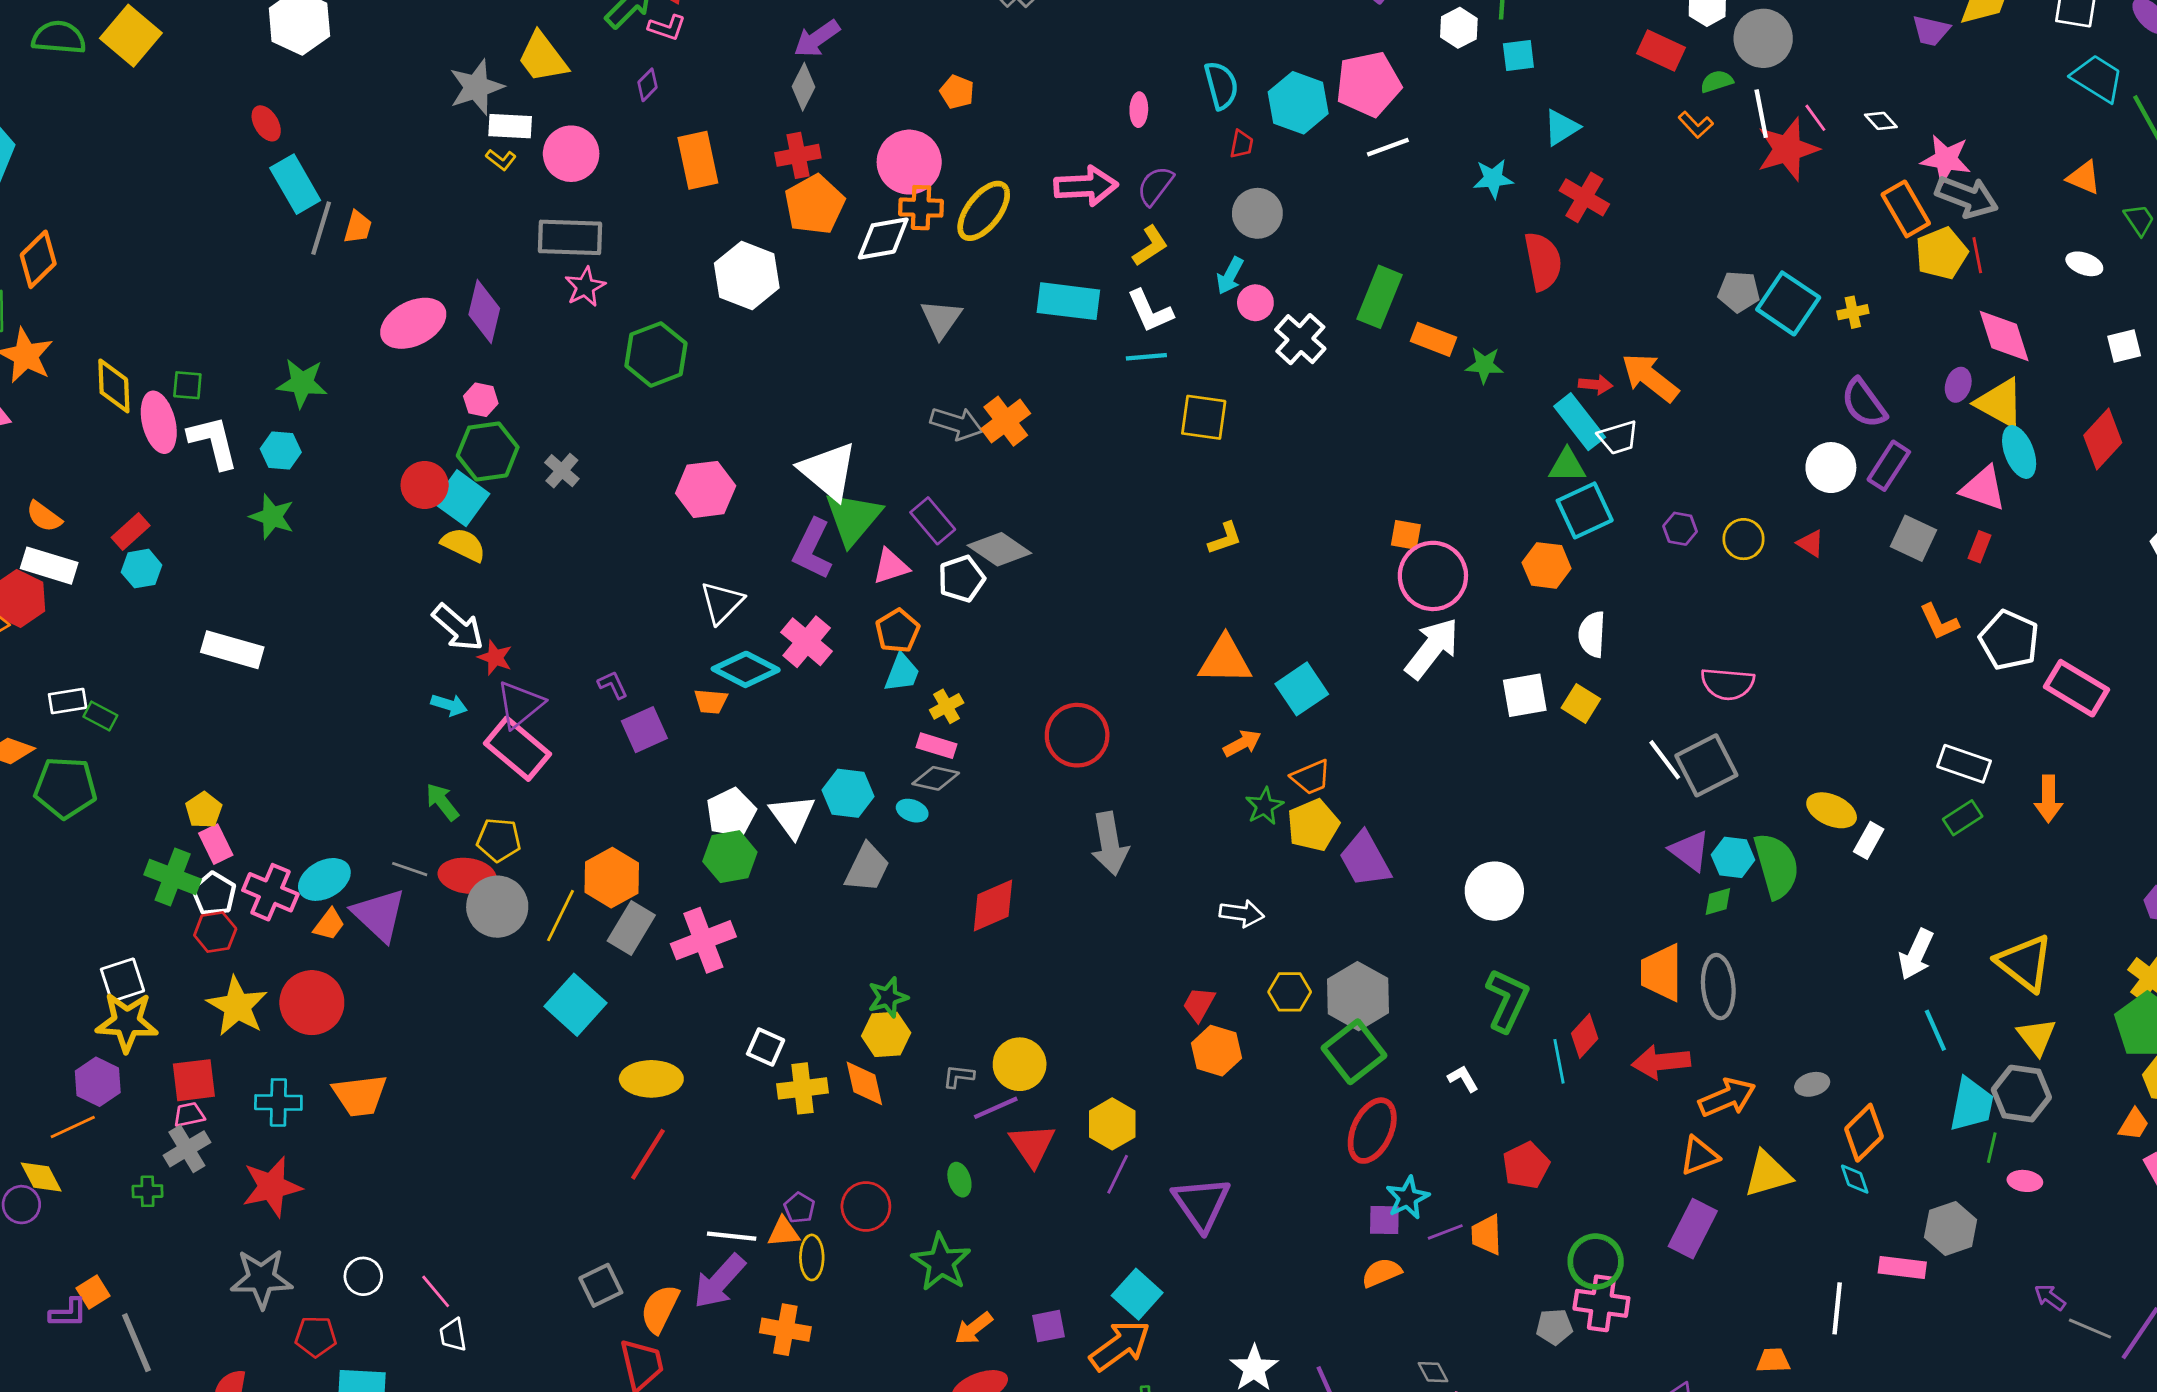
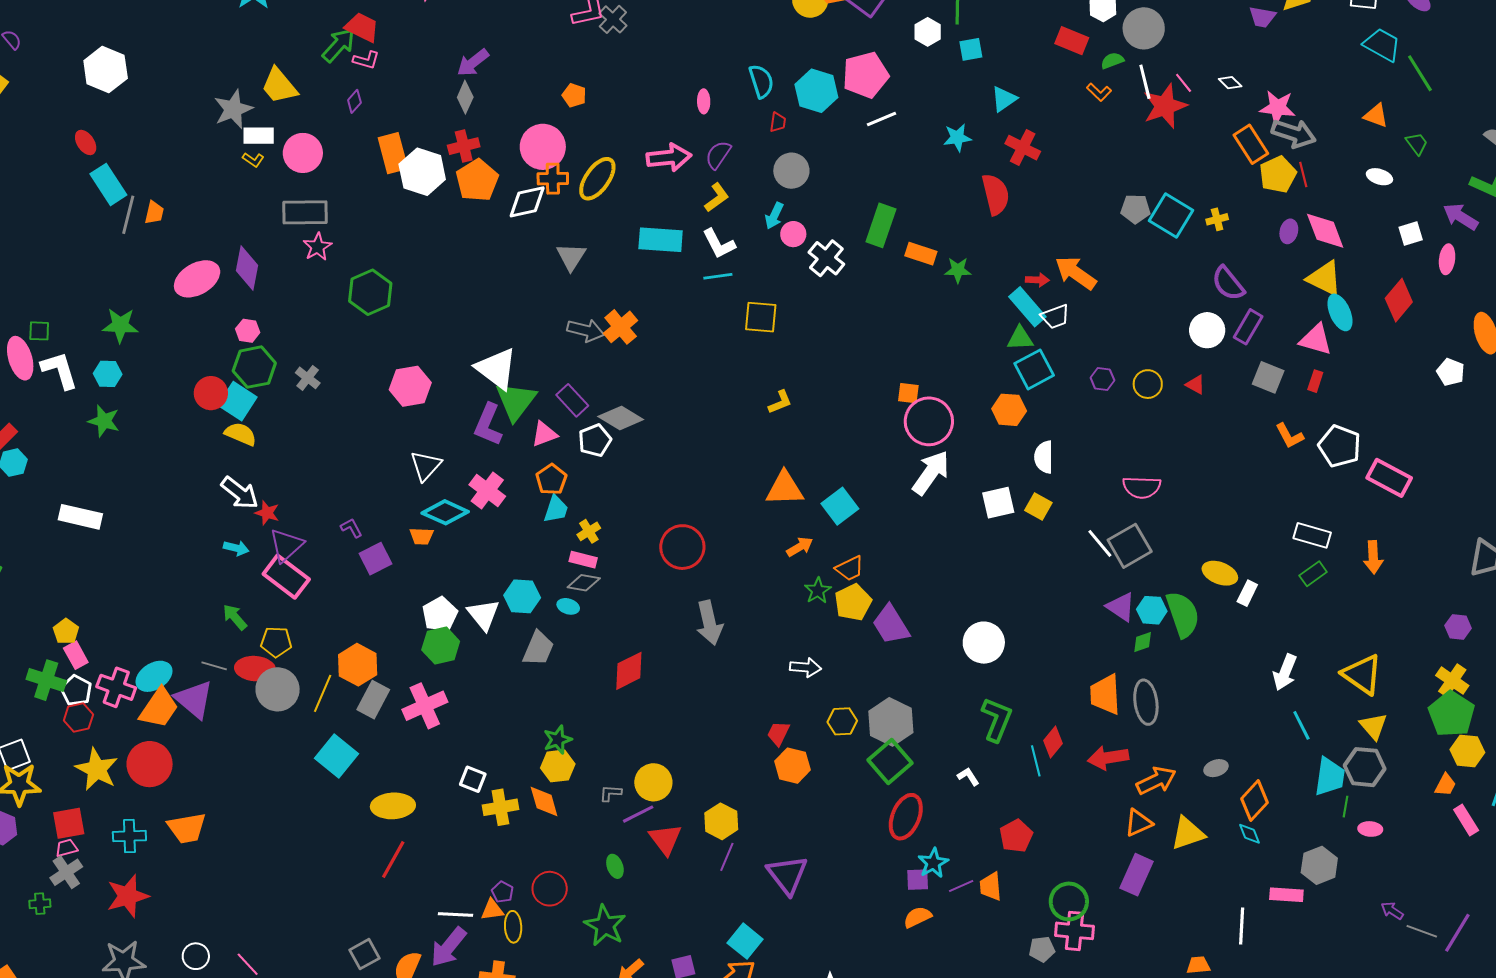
white hexagon: (747, 275) -> (422, 172), moved
purple ellipse: (1958, 385) -> (1289, 231), moved
orange trapezoid: (329, 924) -> (159, 708), size x1.8

